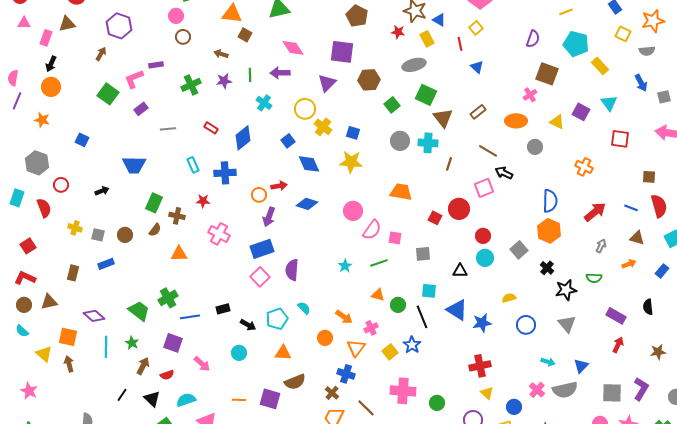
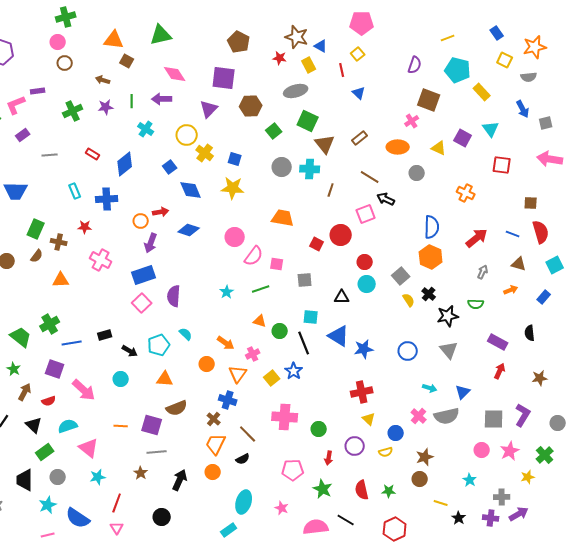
yellow semicircle: (509, 298) -> (409, 300), moved, turned 72
pink arrow: (202, 364) -> (84, 390), size x1.4

